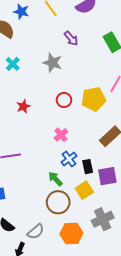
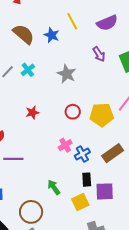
blue star: (21, 12) -> (52, 35), moved
purple arrow: (71, 38) -> (99, 54), moved
blue cross: (69, 159) -> (82, 154), moved
brown circle: (58, 202) -> (31, 212), moved

